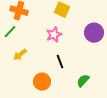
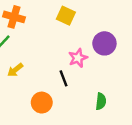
pink star: (54, 35) -> (78, 58), moved
green semicircle: (83, 81) -> (101, 101), moved, turned 144

